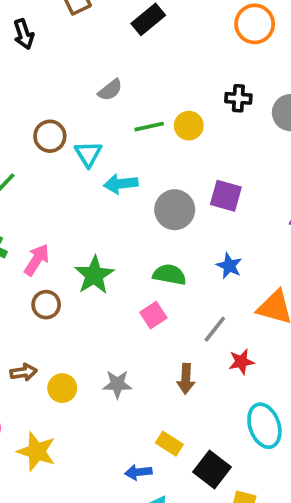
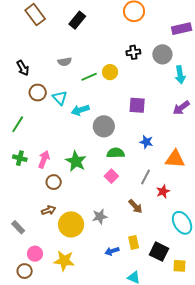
black arrow: (24, 34) -> (23, 68), moved
gray semicircle: (110, 90) -> (65, 62), turned 40
gray circle: (175, 210) -> (104, 126), moved
brown arrow: (24, 372) -> (49, 210), moved
brown arrow: (186, 379) -> (135, 206), turned -35
yellow circle: (62, 388) -> (71, 224), size x1.6
yellow rectangle: (169, 444) -> (134, 242), turned 56
blue arrow: (138, 472) -> (112, 251), moved

